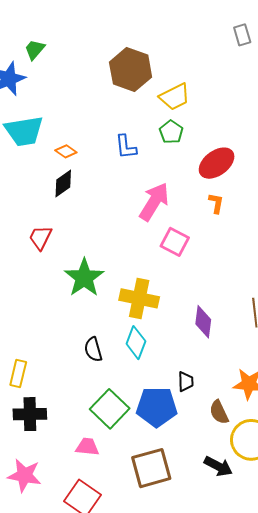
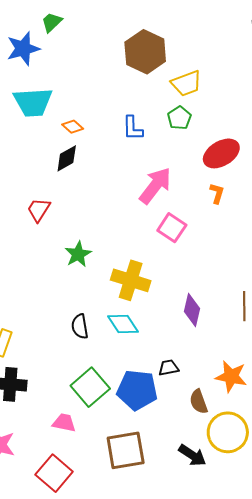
green star: (84, 278) -> (78, 254), size x0.7
cyan diamond: (136, 343) -> (123, 324), turned -60
black trapezoid: (186, 382) -> (169, 368), turned -105

